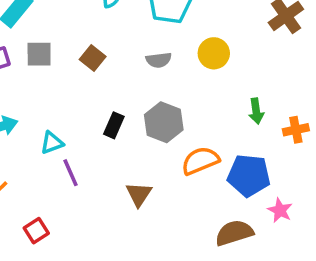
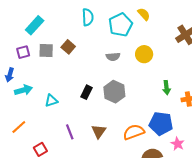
brown square: (93, 58) -> (68, 47), moved
orange semicircle: (200, 161) -> (134, 132), moved
purple line: (70, 173) -> (70, 132), moved

